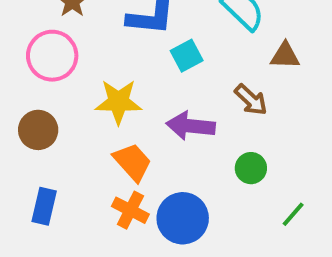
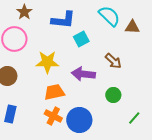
brown triangle: (285, 56) -> (132, 27), moved
orange trapezoid: (132, 162) -> (54, 92), turned -60

